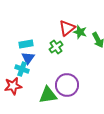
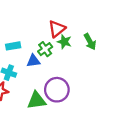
green star: (80, 32) -> (64, 42), moved
blue triangle: (28, 58) -> (33, 61), moved, turned 48

